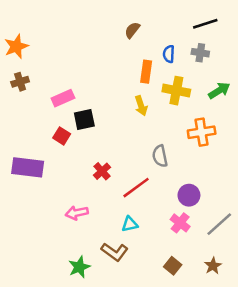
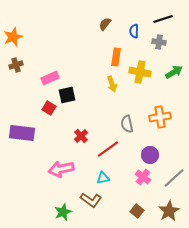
blue semicircle: (169, 54) -> (134, 31), moved
orange cross: (202, 132) -> (160, 117), moved
pink arrow: (77, 213) -> (61, 169), size x1.4
brown star: (213, 266) -> (169, 211), size x1.5

